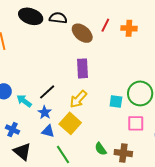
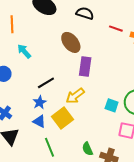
black semicircle: (58, 18) -> (85, 13), moved
red line: (105, 25) -> (116, 29), turned 72
brown ellipse: (82, 33) -> (71, 42), moved
cyan arrow: (24, 101) -> (24, 51), moved

